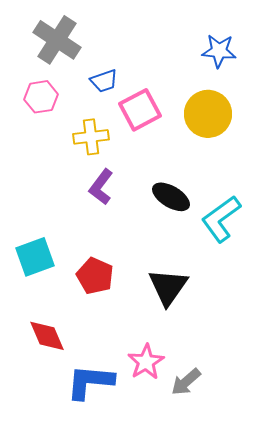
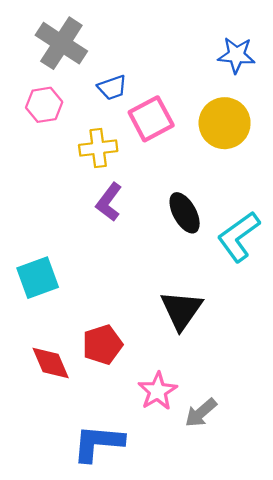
black ellipse: (171, 197) -> (185, 213), turned 30
red pentagon: (95, 276) -> (102, 345), moved, turned 30
blue L-shape: (90, 382) -> (98, 443), moved

